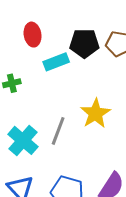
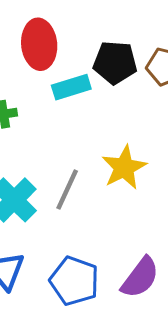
red ellipse: (33, 35) -> (39, 44), size x1.4

